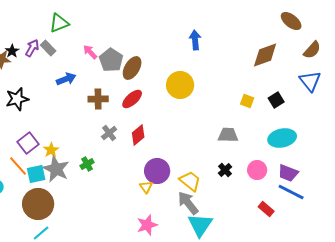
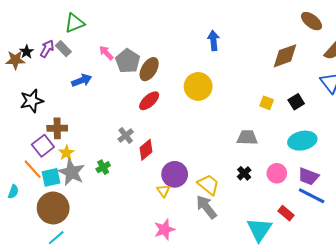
brown cross: (98, 99) -> (57, 128), moved
red diamond: (138, 135) -> (146, 150), moved
cyan triangle: (200, 225) -> (259, 229), moved

